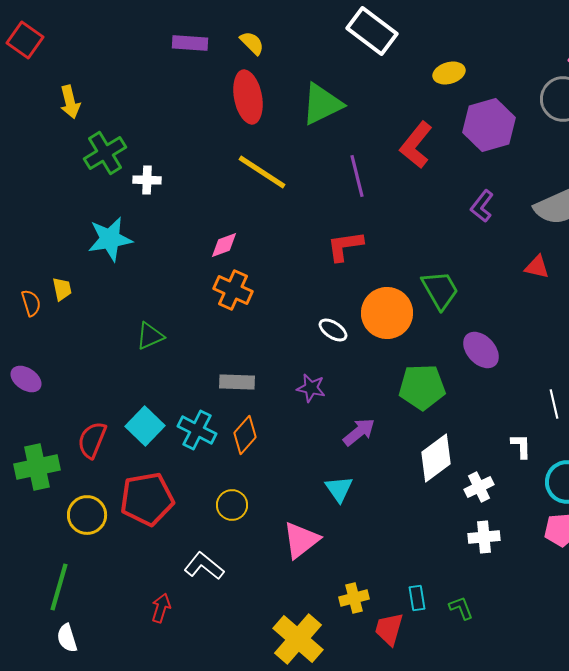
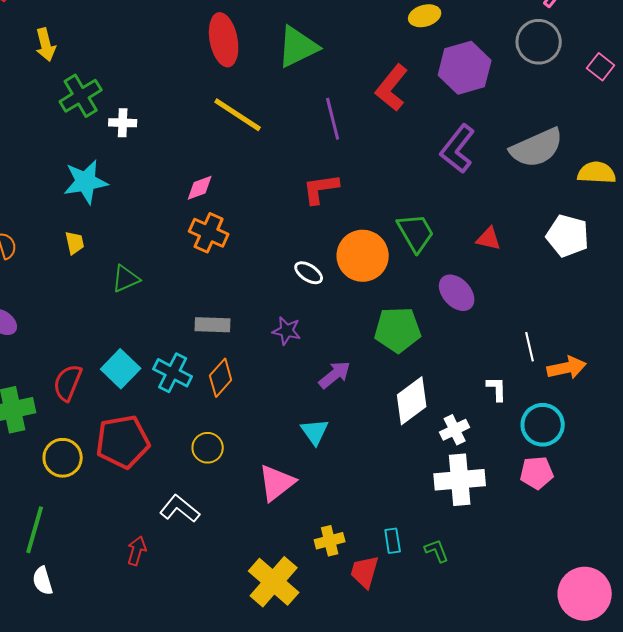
purple L-shape: (482, 206) -> (458, 149), size x1.5
red triangle: (537, 267) -> (489, 239), moved
yellow trapezoid: (62, 289) -> (75, 243), moved
white cross: (484, 537) -> (460, 480), size x1.6

